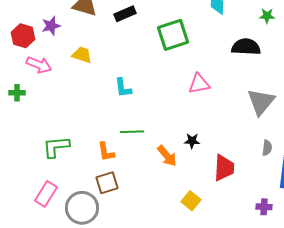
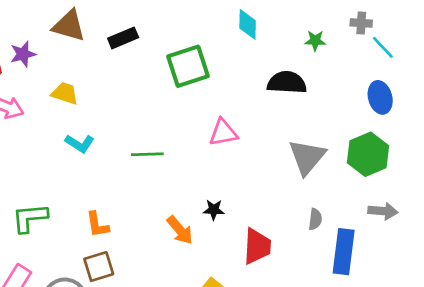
cyan L-shape: (123, 88) -> (80, 143), moved, turned -50
green line: (132, 132) -> (147, 154), moved

